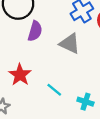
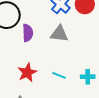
red star: (20, 75) -> (27, 73), turned 30

